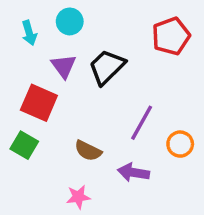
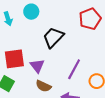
purple triangle: (64, 66) -> (37, 66), moved
red square: (39, 103) -> (14, 59), turned -30

